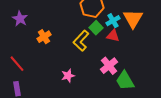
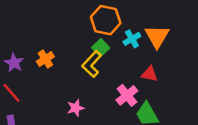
purple star: (20, 19) -> (14, 63), moved
green square: (96, 28) -> (101, 48), moved
red triangle: (113, 36) -> (150, 74), moved

